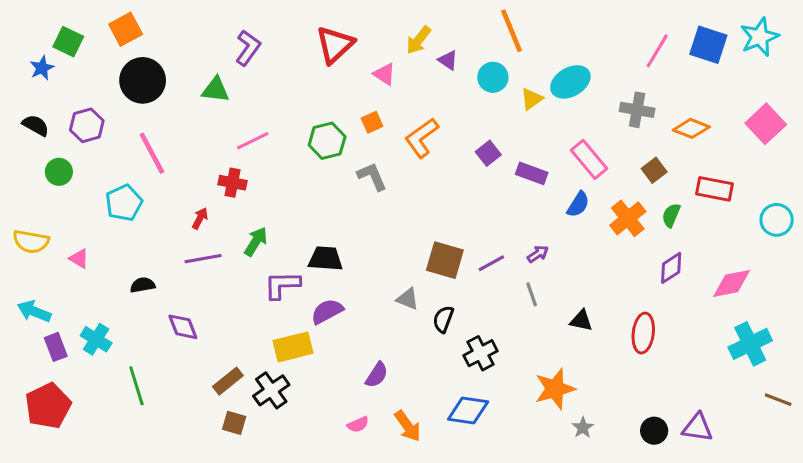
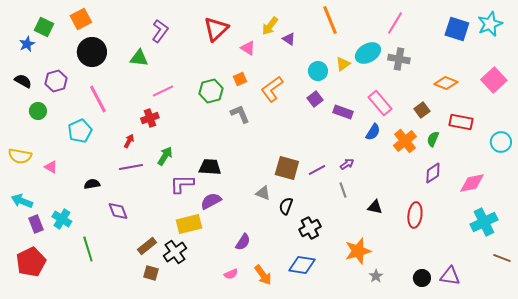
pink line: (657, 51) -> (395, 23), moved
cyan circle: (493, 77) -> (318, 71), moved
gray cross: (637, 110) -> (399, 59), moved
red cross: (233, 183) -> (150, 118), turned -30

